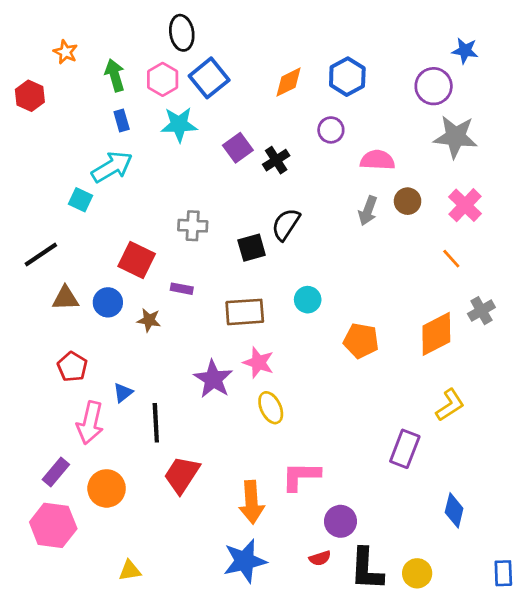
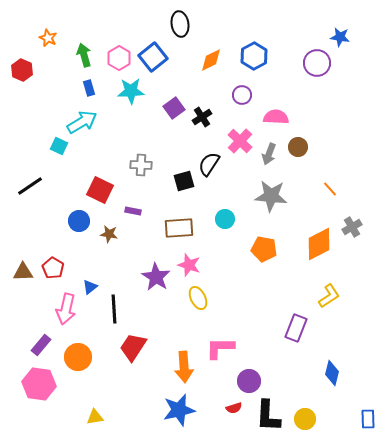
black ellipse: (182, 33) -> (180, 24), moved
gray star: (455, 137) -> (271, 196), moved
pink cross: (465, 205) -> (240, 141), moved
brown triangle: (65, 298) -> (23, 272), moved

